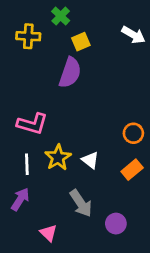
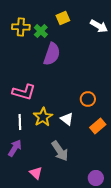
green cross: (61, 16) -> (41, 31), moved
yellow square: (81, 42) -> (63, 18), moved
orange circle: (133, 133) -> (88, 99), moved
purple circle: (116, 224) -> (96, 178), moved

